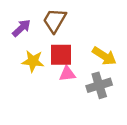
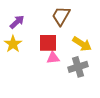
brown trapezoid: (55, 20) -> (61, 16), moved
yellow star: (33, 61) -> (13, 44), moved, turned 30

